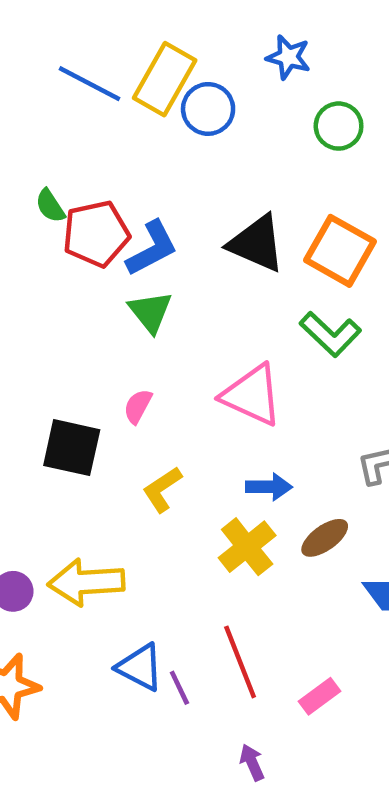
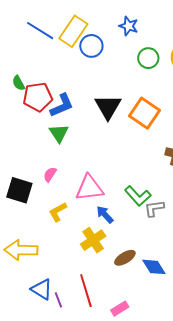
black triangle: (257, 243) -> (108, 107), turned 32
green L-shape: (330, 334) -> (138, 196), moved
pink triangle: (252, 395) -> (89, 188), moved, turned -36
blue arrow: (269, 487) -> (105, 215), turned -138
brown ellipse: (325, 538) -> (125, 258), moved

